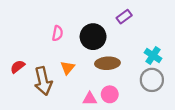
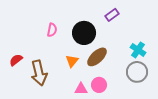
brown ellipse: (107, 63) -> (97, 57), turned -40
orange triangle: (68, 68) -> (72, 61), moved

